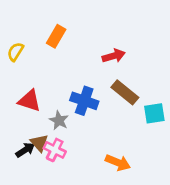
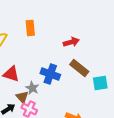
orange rectangle: (56, 36) -> (30, 28), turned -35
brown triangle: (39, 143) -> (22, 97), moved

